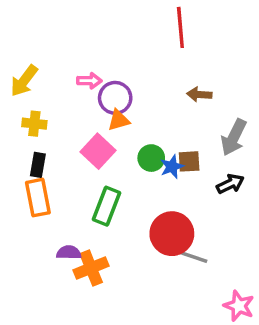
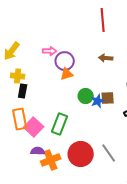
brown arrow: (199, 94) -> (106, 58), moved
pink square: (98, 151) -> (34, 127), moved
black rectangle: (38, 165) -> (23, 91), moved
red circle: (172, 234) -> (81, 154), moved
gray line: (191, 256) -> (109, 153), turned 36

